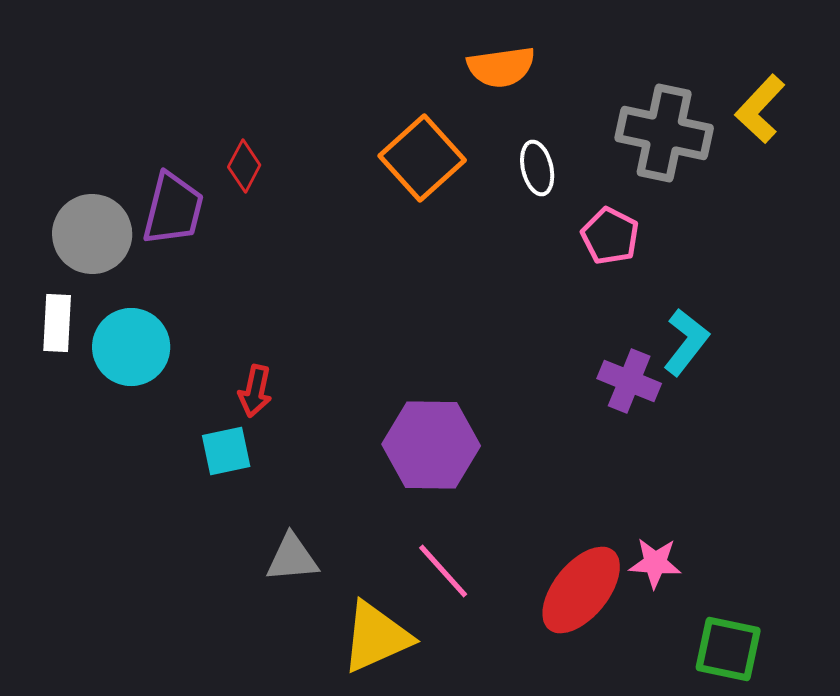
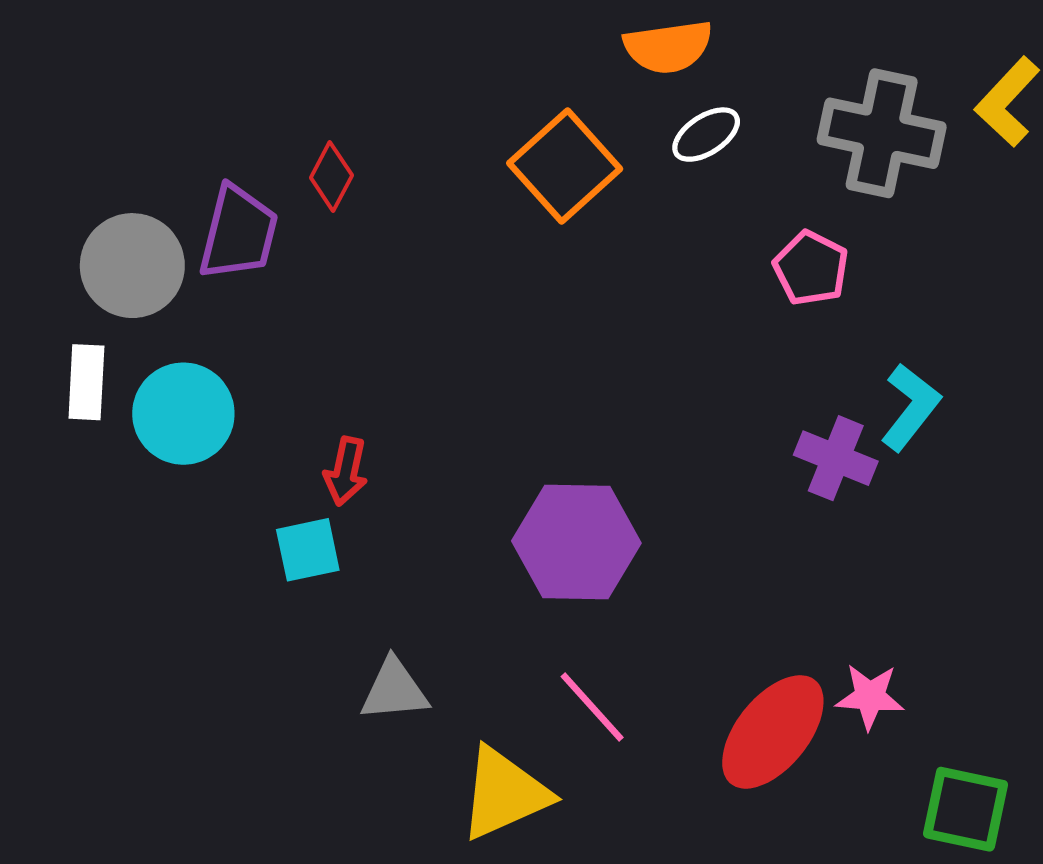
white ellipse: (537, 168) -> (706, 135), moved, turned 70

